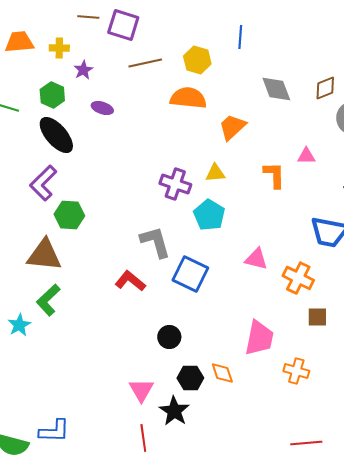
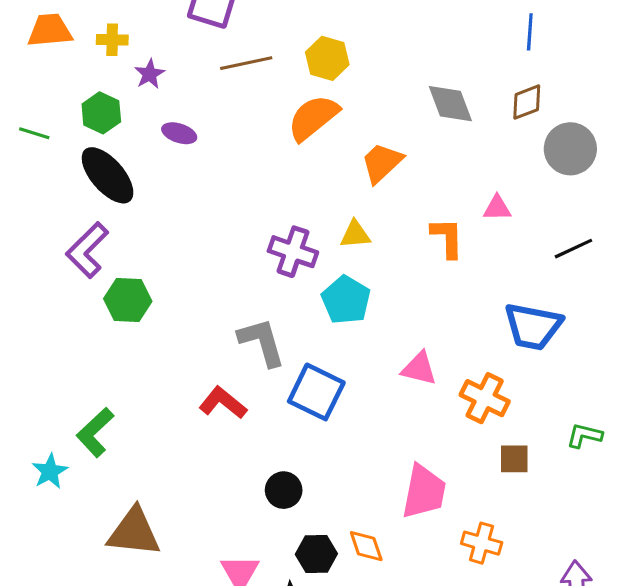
blue line: (240, 37) -> (530, 32), moved
orange semicircle: (188, 98) -> (313, 118), turned -45
brown triangle: (44, 255) -> (134, 532), moved

